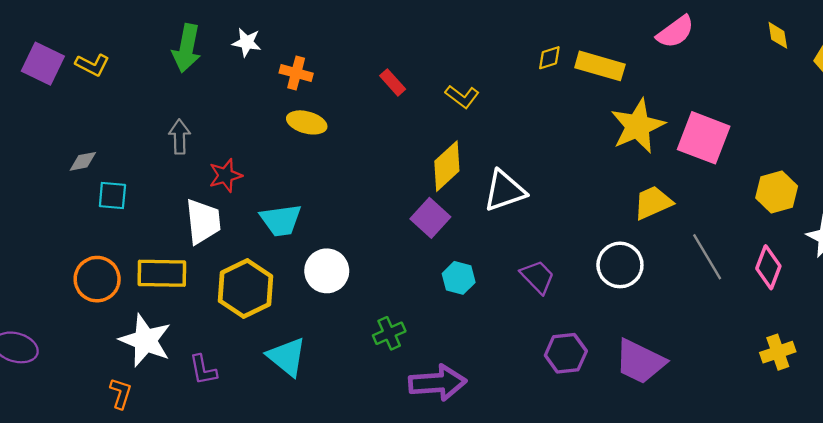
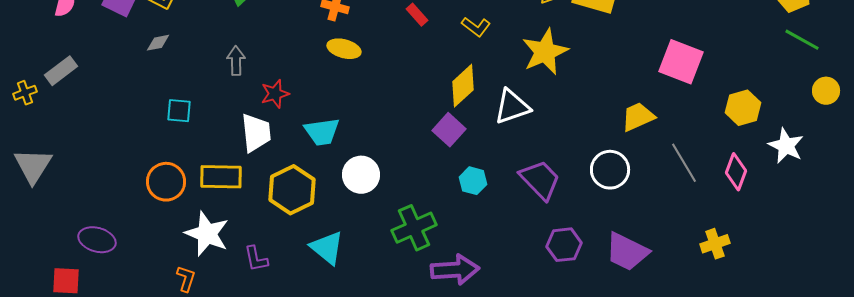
yellow star: (638, 126) -> (545, 52), moved
gray diamond: (83, 161) -> (158, 43), moved
purple trapezoid: (538, 277) -> (540, 180), size x1.4
green cross: (389, 333) -> (414, 228), size x1.6
yellow cross: (778, 352) -> (715, 244), moved

